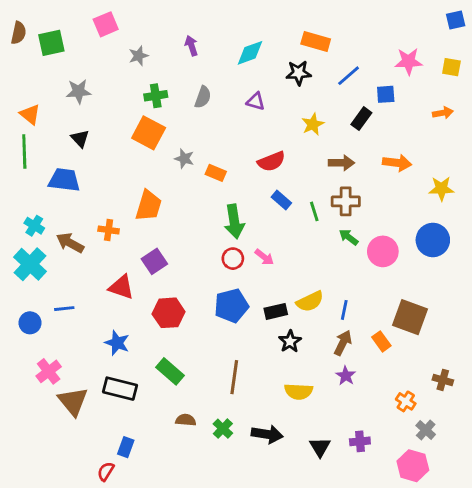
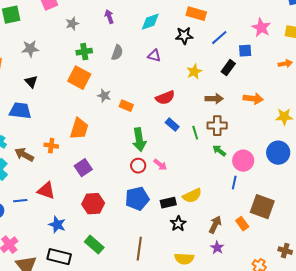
pink star: (409, 61) -> (261, 28), turned 30
red triangle: (121, 287) -> (46, 191), moved
blue line: (344, 310) -> (234, 183), moved

